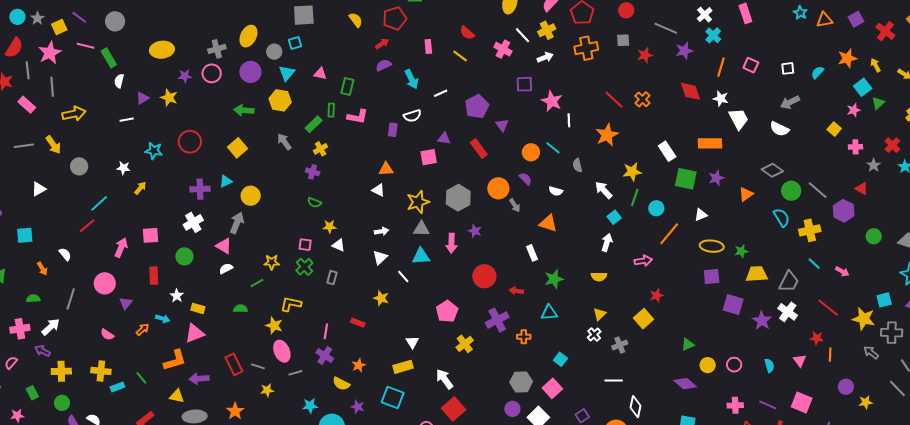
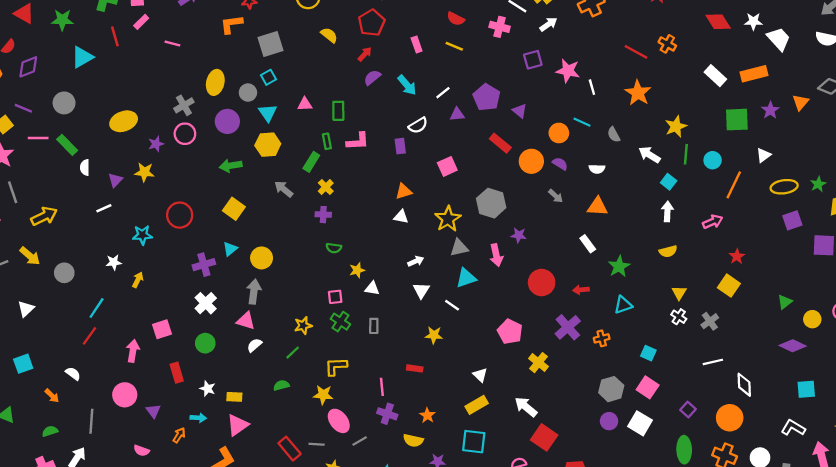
purple triangle: (444, 138) -> (457, 114), moved
white rectangle: (667, 151) -> (715, 76), moved
orange circle: (498, 188) -> (531, 161), moved
orange triangle: (746, 194) -> (801, 102), moved

